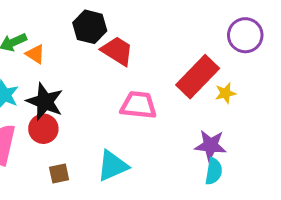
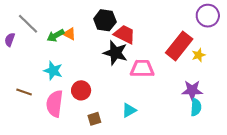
orange triangle: (35, 54) -> (69, 34), moved
black star: (45, 102) -> (115, 53), moved
cyan triangle: (113, 166) -> (129, 110), size x0.7

